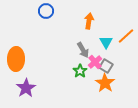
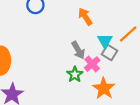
orange arrow: (89, 21) -> (85, 17), turned -42
gray square: (106, 66) -> (110, 52), moved

